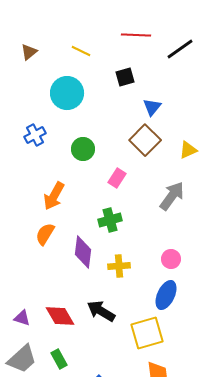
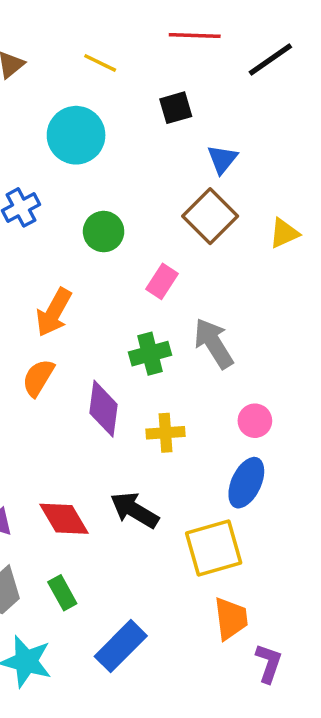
gray arrow: (172, 196) -> (214, 343), moved, turned -68

